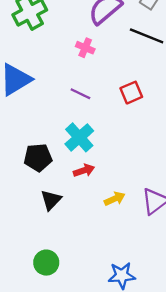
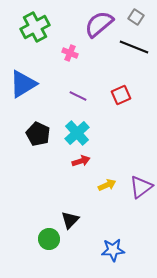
pink cross: (85, 48) -> (70, 53), moved
black pentagon: (38, 157) -> (38, 134), moved, turned 30
black triangle: (51, 200) -> (70, 220), moved

